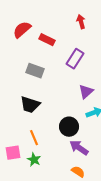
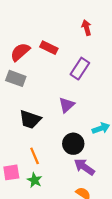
red semicircle: (22, 30) -> (20, 52), moved
gray rectangle: (35, 71) -> (16, 78), moved
purple triangle: (86, 92) -> (67, 105), moved

